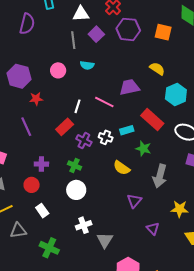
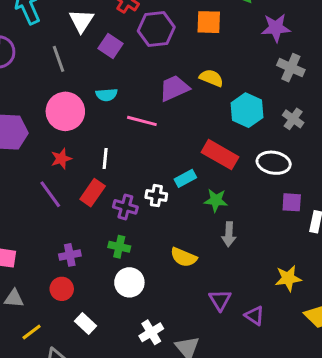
white triangle: (81, 14) -> (81, 21), turned -42
gray line: (73, 40) -> (58, 59), moved
pink circle: (58, 70) -> (65, 111), size x1.6
purple trapezoid: (129, 87) -> (174, 88), moved
red star: (36, 99) -> (61, 159), moved
pink line: (104, 102) -> (142, 121), moved
purple line: (26, 127) -> (50, 194), moved
yellow semicircle: (122, 168) -> (184, 257), moved
gray arrow: (160, 176) -> (229, 234), moved, size x0.7
purple triangle: (134, 201) -> (220, 300), moved

